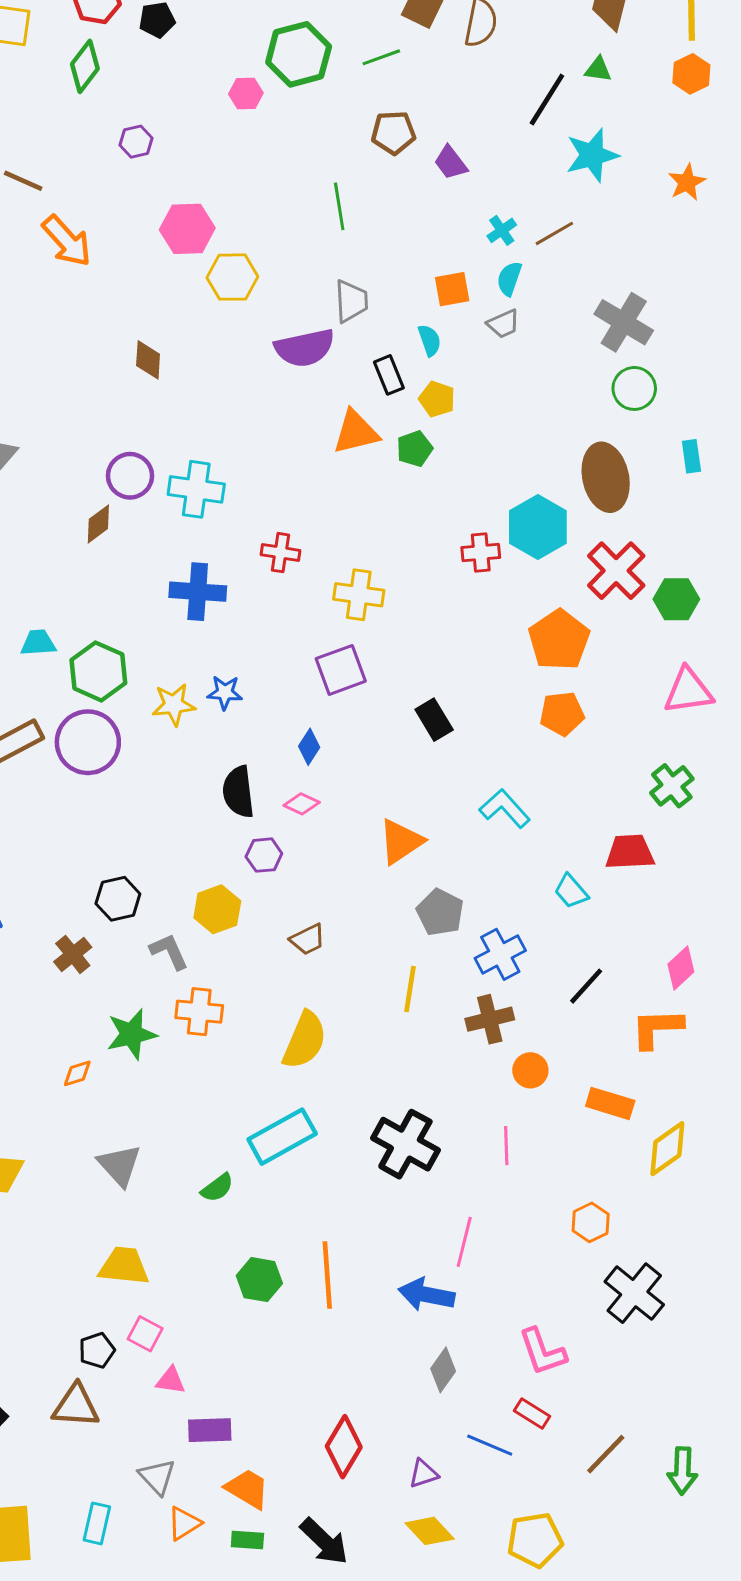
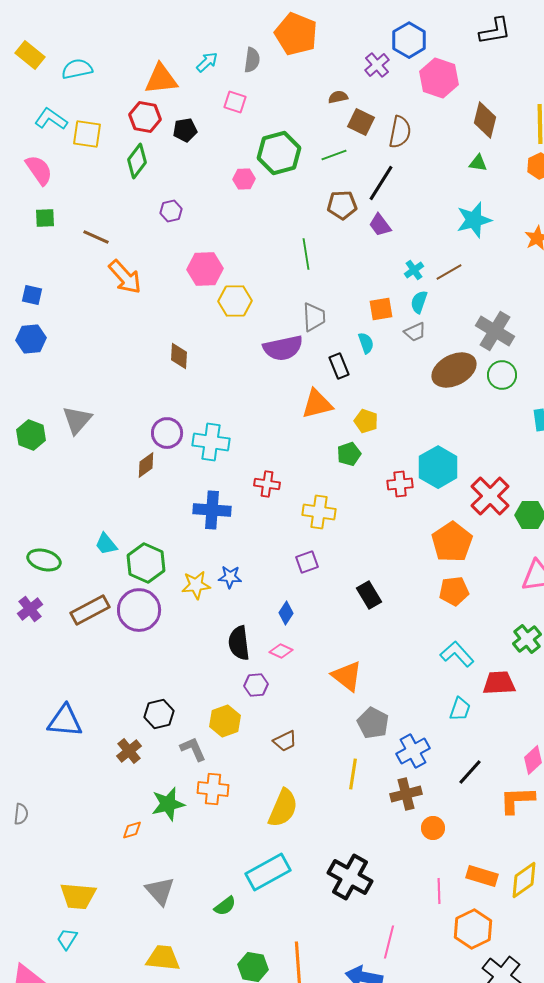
black line: (547, 99) -> (381, 183), moved
yellow pentagon: (437, 399) -> (366, 421), moved
green pentagon: (414, 449) -> (349, 454), moved
brown ellipse: (606, 477) -> (454, 370), moved, turned 75
cyan trapezoid: (38, 643) -> (106, 544), turned -125
purple square: (341, 670) -> (307, 562), size x0.7
cyan L-shape: (505, 808) -> (457, 654), moved
orange triangle: (401, 842) -> (347, 676), turned -48
cyan trapezoid: (571, 891) -> (460, 709), turned -120
orange rectangle: (610, 1103) -> (482, 876), moved
pink line: (506, 1146) -> (439, 891), moved
orange hexagon: (591, 1222) -> (473, 929), size x1.5

